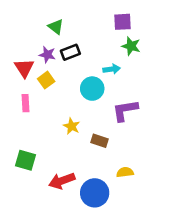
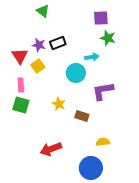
green triangle: (56, 27) -> (43, 11), moved
green square: (25, 160) -> (21, 105), moved
blue circle: (95, 193) -> (91, 168), moved

